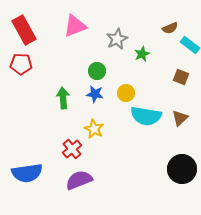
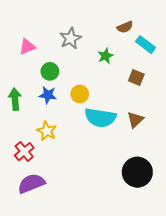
pink triangle: (75, 26) -> (27, 47), moved, size x0.7
green star: (142, 54) -> (105, 56), moved

